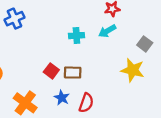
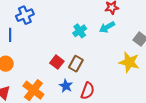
cyan cross: (76, 36) -> (80, 31), turned -32
brown rectangle: (73, 73) -> (76, 64), turned -63

